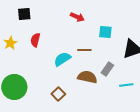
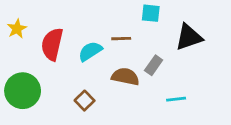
red semicircle: (35, 40) -> (52, 44), moved, size x1.6
cyan line: (126, 85) -> (176, 99), moved

